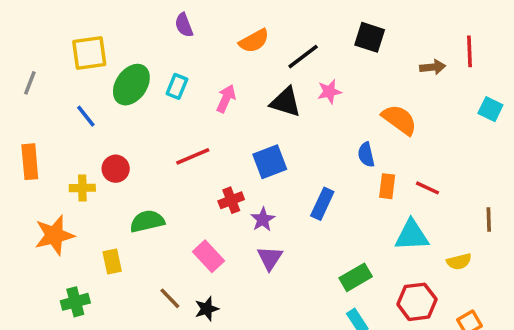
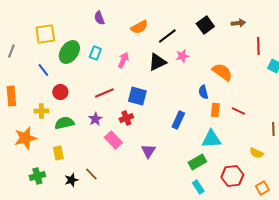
black square: (370, 37) -> (205, 25), turned 36
red line: (469, 51) -> (258, 46), moved
brown arrow: (433, 67) -> (238, 23), moved
black triangle: (286, 102) -> (157, 62), turned -42
blue square: (270, 162) -> (137, 96), moved, turned 36
red circle: (116, 169) -> (60, 92), moved
purple star: (263, 219) -> (95, 119), moved
green semicircle: (147, 221) -> (64, 123), moved
cyan triangle: (412, 235) -> (211, 139), moved
pink rectangle: (208, 256) -> (113, 140), moved
yellow semicircle: (459, 262) -> (256, 153), turned 40
black star: (207, 309) -> (71, 180), moved

